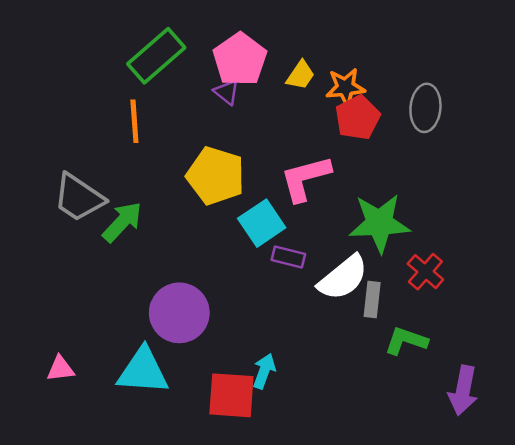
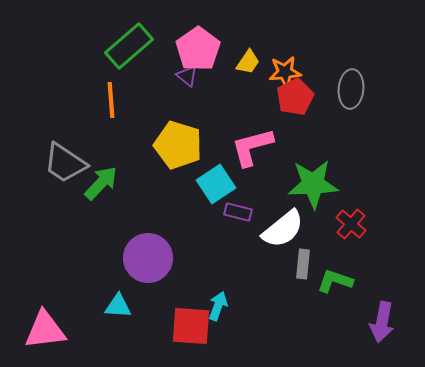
gray rectangle: (372, 300) -> (303, 264), moved
pink triangle: (60, 369) -> (45, 330), moved, size x1.8
cyan triangle: (143, 371) -> (118, 306), size x0.6

